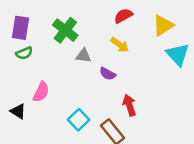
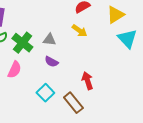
green cross: (65, 30) -> (22, 43), moved
purple semicircle: (108, 74) -> (51, 62), moved

